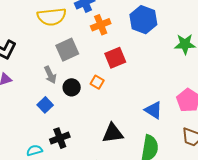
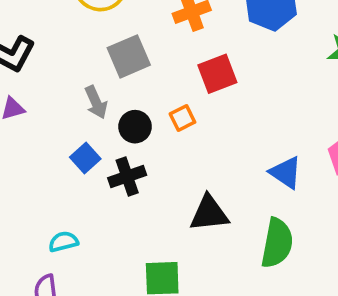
orange square: (97, 82) -> (182, 118), turned 32
black cross: (60, 138) -> (127, 176), moved

